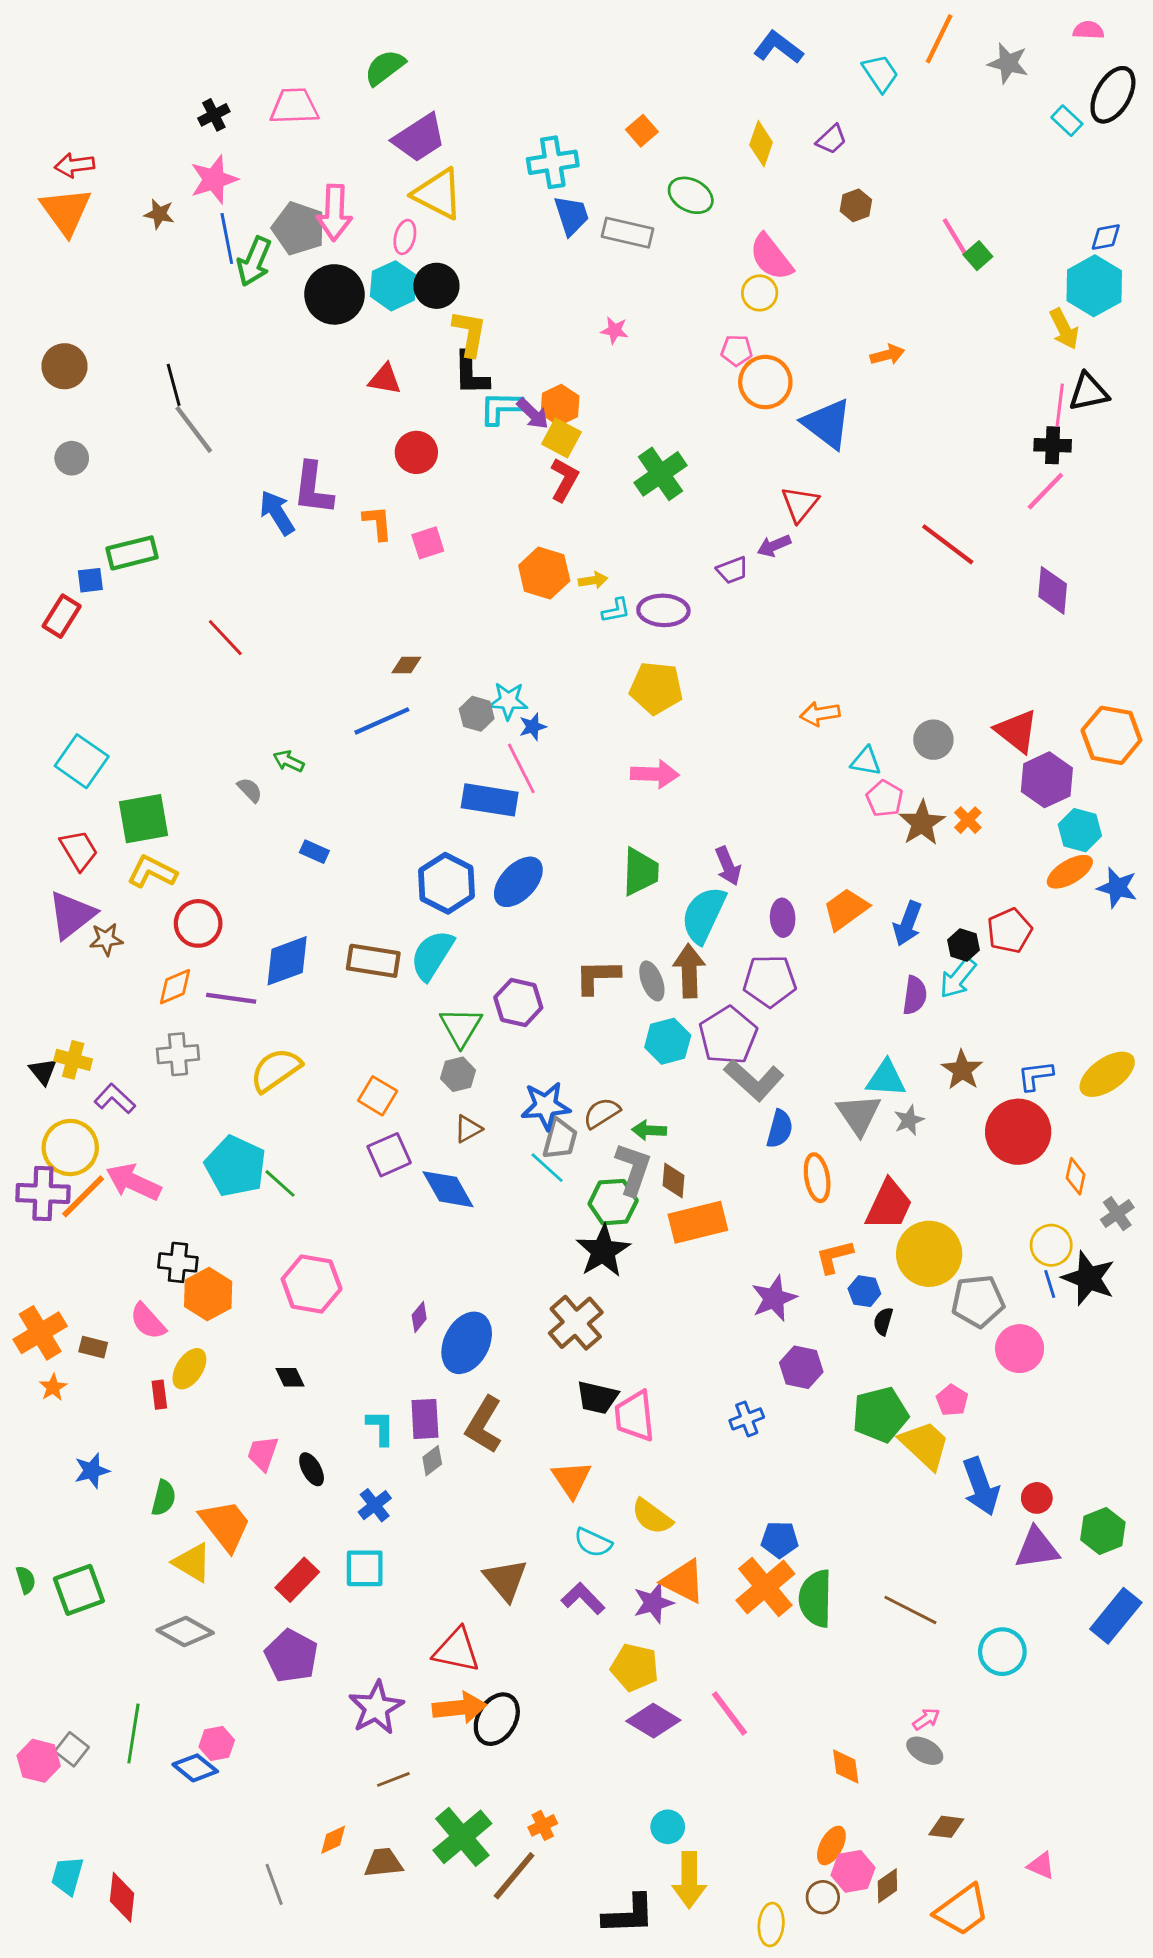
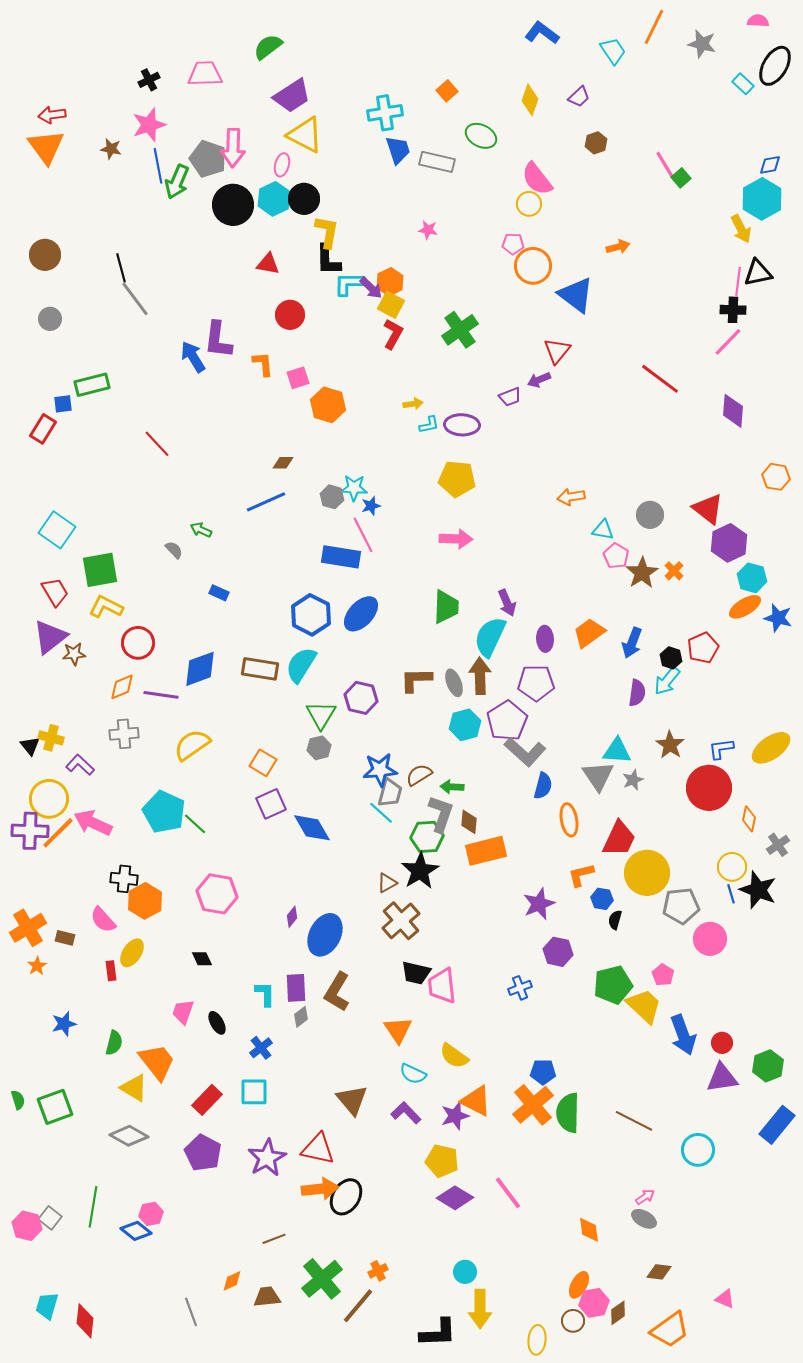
orange hexagon: (544, 573) -> (328, 405), moved
orange hexagon: (1111, 735) -> (776, 477), moved, size x0.7
brown triangle: (468, 1129) -> (387, 883), moved
purple star: (376, 1708) -> (267, 1158), moved

